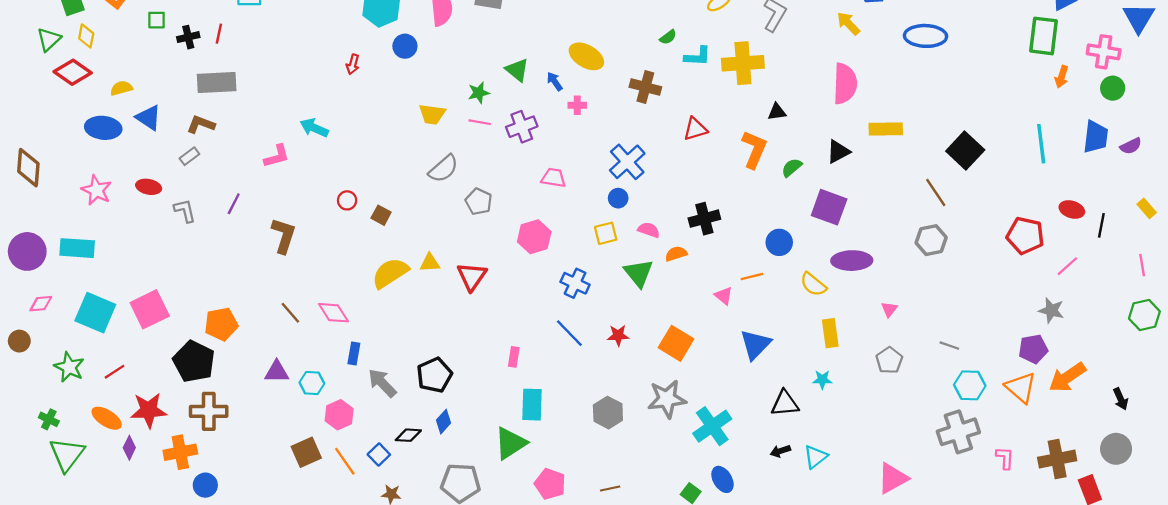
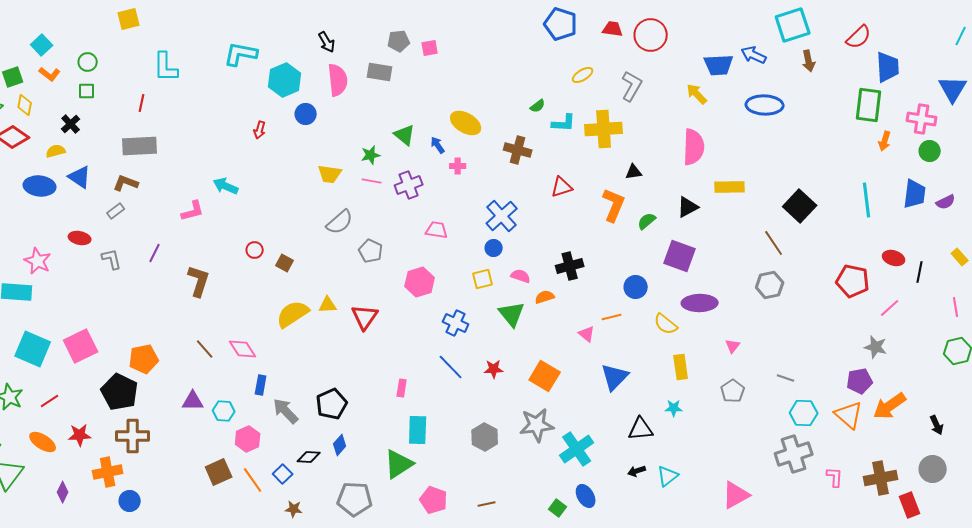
black cross: (188, 37) -> (71, 124), moved, turned -30
pink star: (96, 190) -> (38, 261), moved
red star: (149, 410) -> (80, 435), size x0.7
purple diamond: (129, 448) -> (63, 492), moved

